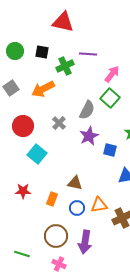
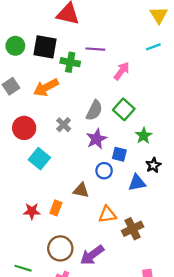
black square: (42, 52) -> (45, 47), size x1.6
green cross: (65, 66) -> (70, 62), turned 36
green square: (110, 98) -> (124, 109), moved
red star: (23, 191) -> (32, 211), moved
blue circle: (77, 208) -> (104, 171), moved
purple arrow: (85, 242) -> (92, 255), turned 45

